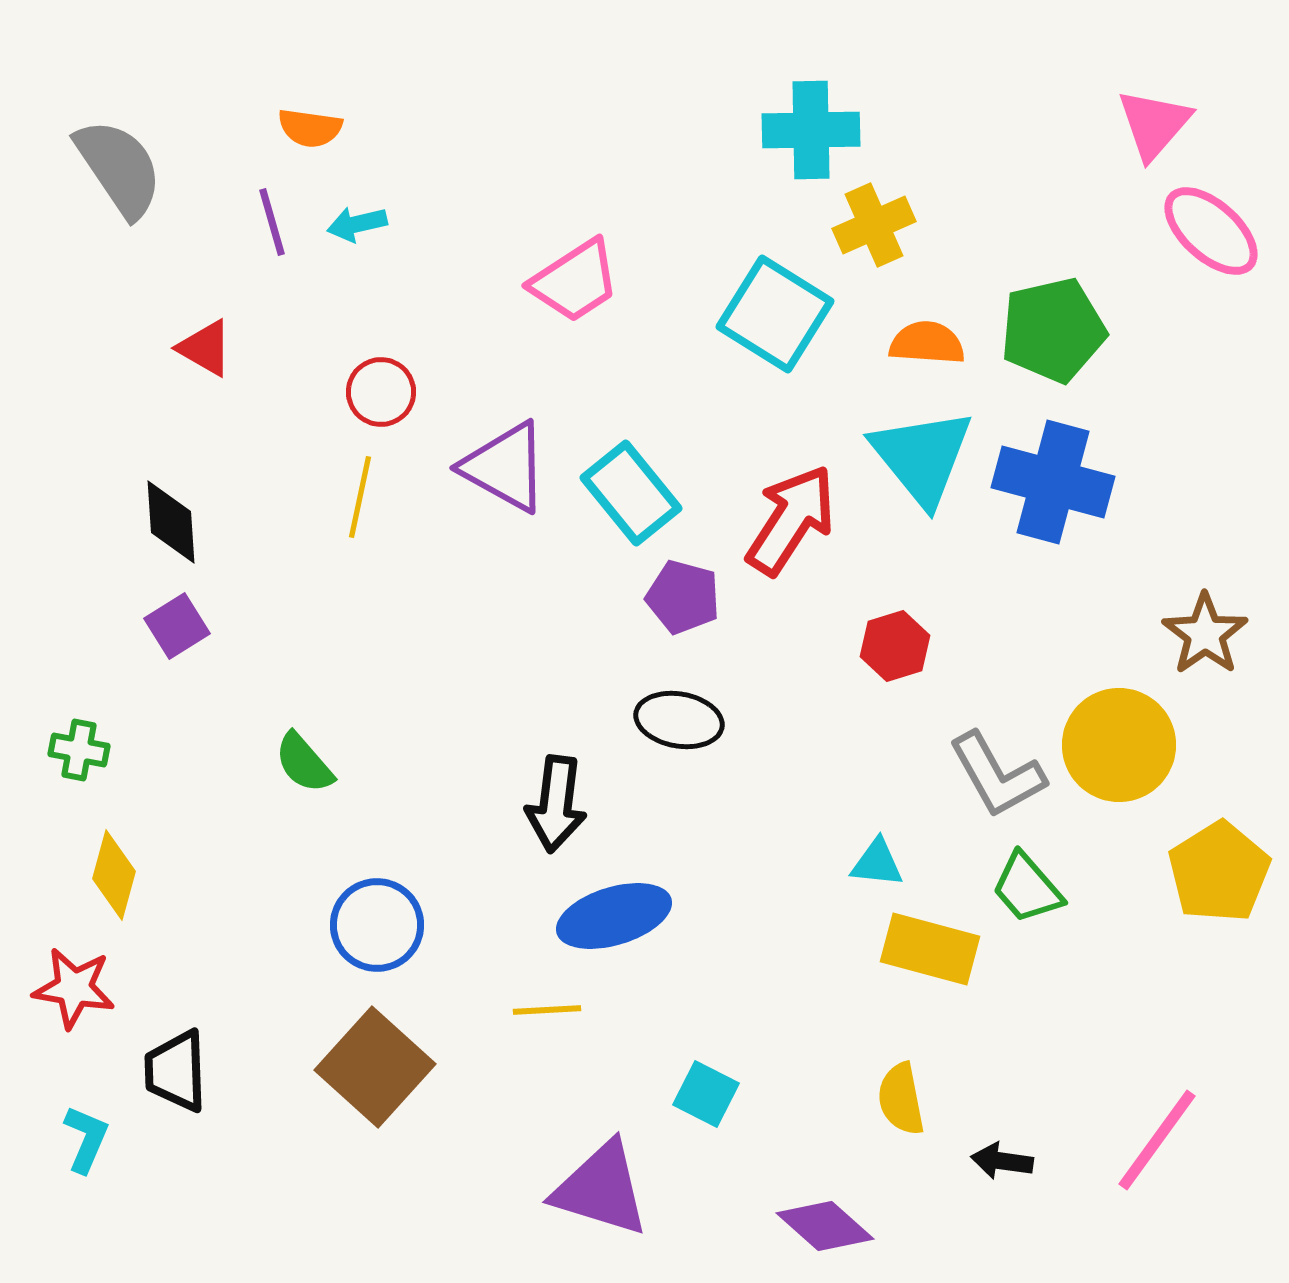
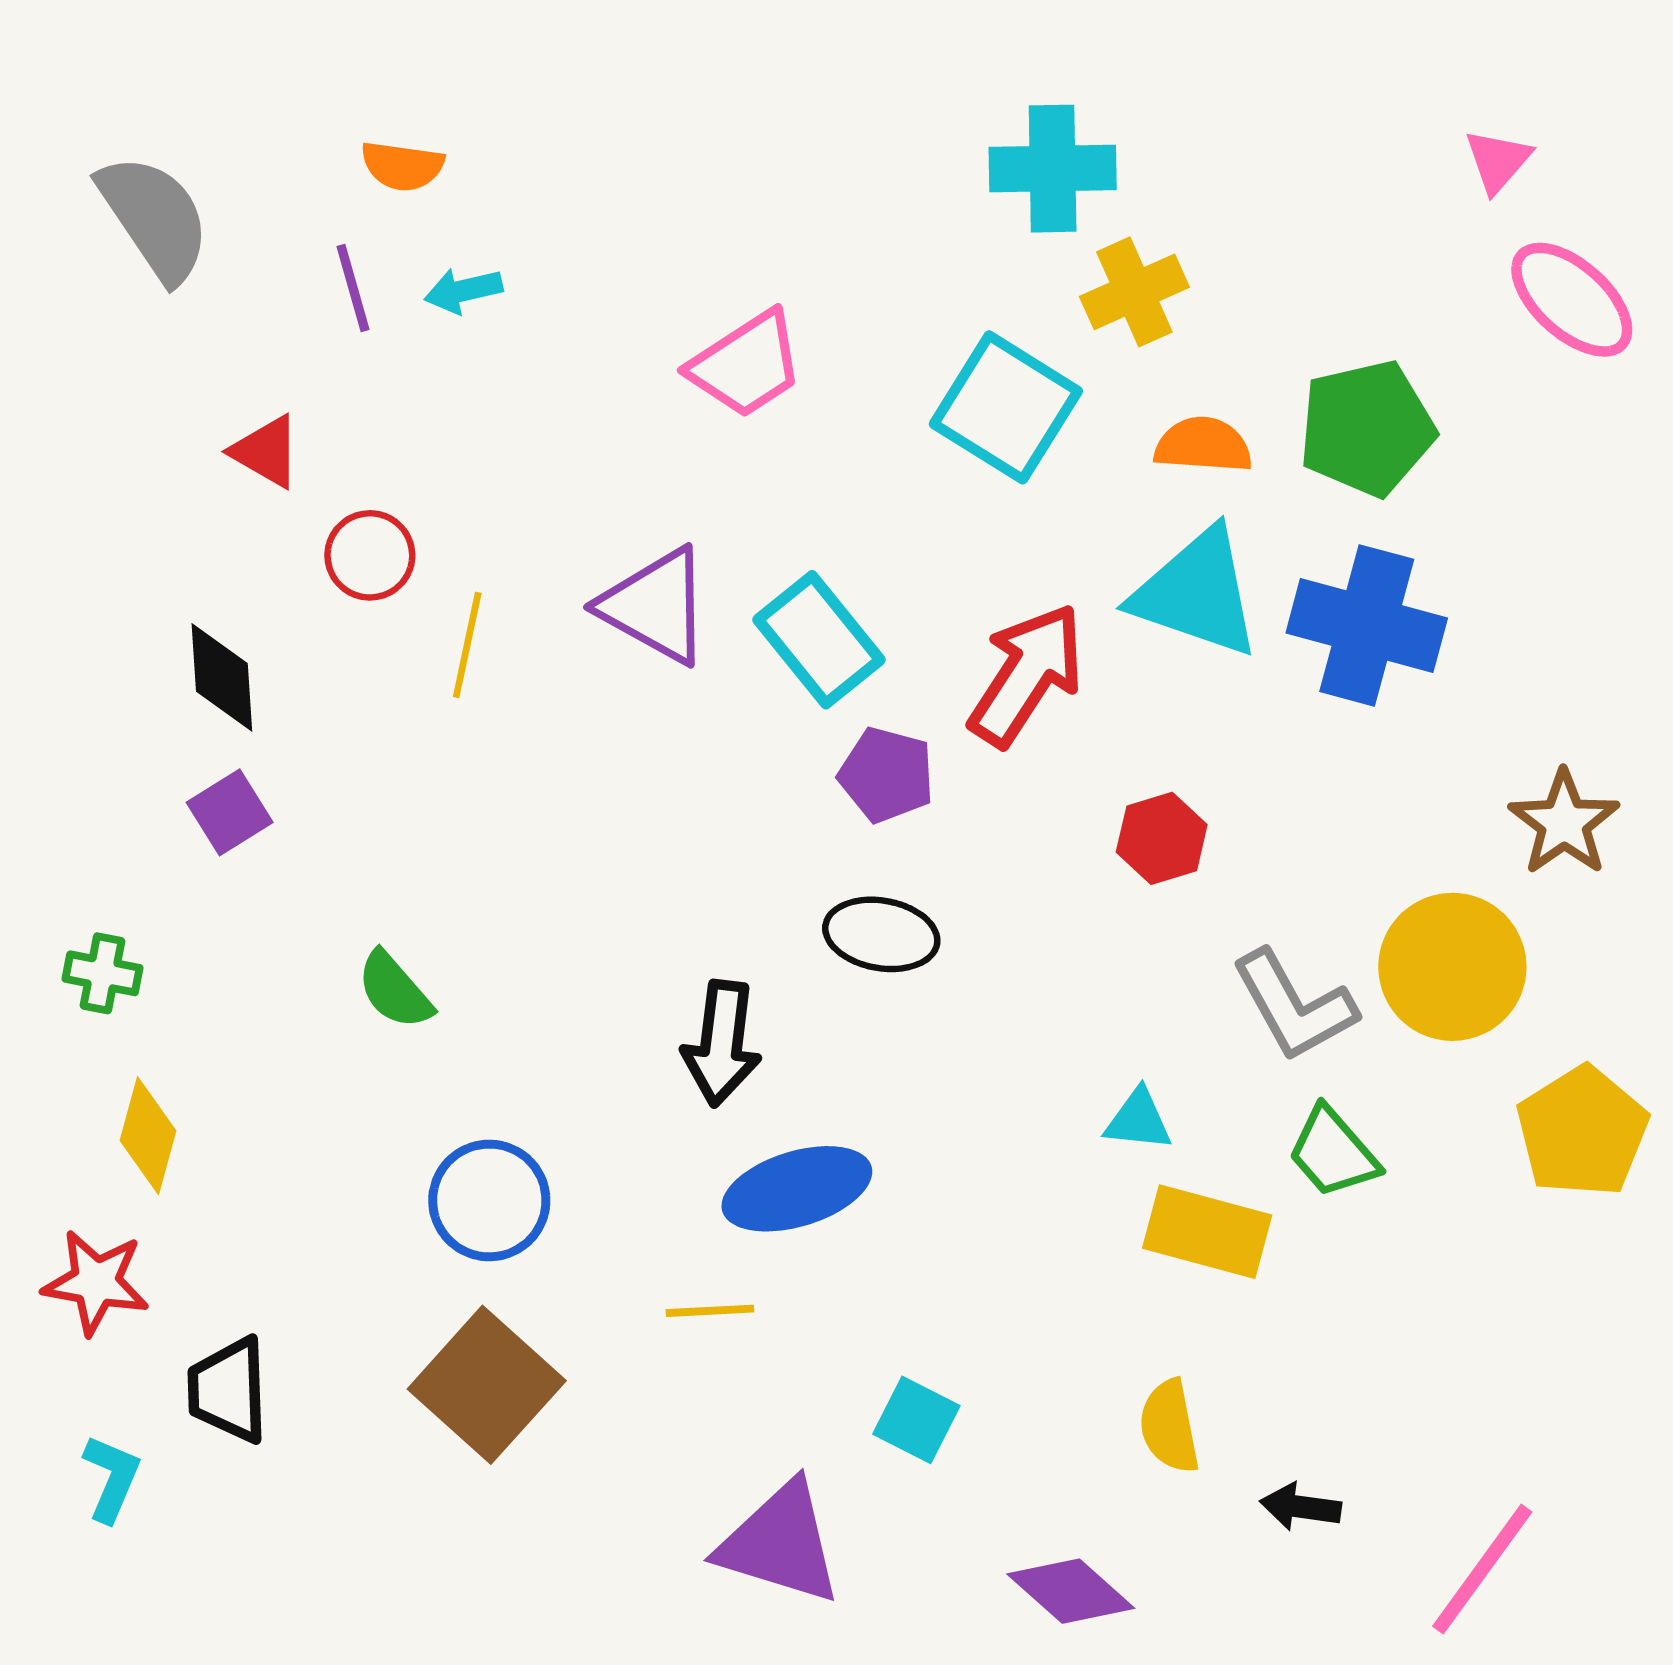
pink triangle: (1154, 124) -> (1498, 161), size x0.7
red circle: (381, 392) -> (370, 555), moved
cyan triangle: (922, 457) -> (1197, 593), turned -32
pink line: (1157, 1140) -> (1482, 1569), moved

